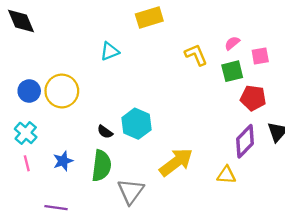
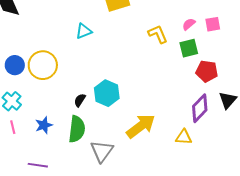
pink square: (260, 56) -> (213, 24), moved
black semicircle: (105, 132) -> (80, 100), turned 88

